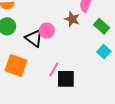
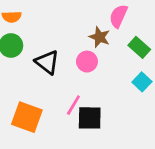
pink circle: (47, 31) -> (87, 62), moved
orange square: (16, 65) -> (27, 117), moved

